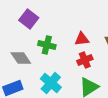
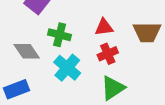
cyan cross: (51, 83) -> (67, 68), moved

